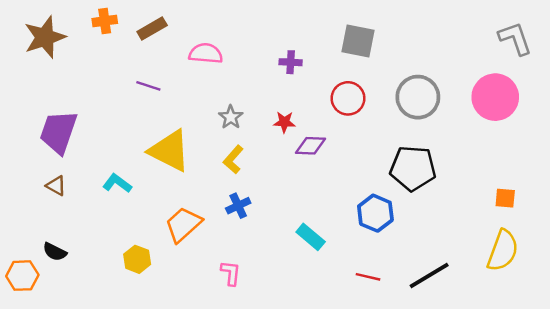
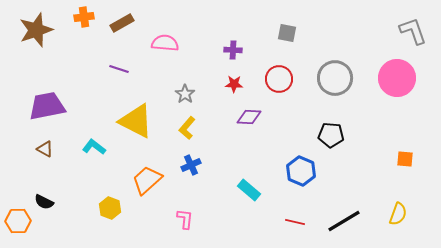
gray square: (358, 41) -> (287, 33), size x0.7
red star: (284, 122) -> (234, 84), moved
purple trapezoid: (59, 132) -> (47, 106), turned 60
black pentagon: (413, 168) -> (331, 135), size x0.7
yellow semicircle: (503, 251) -> (398, 214), moved, size x0.7

